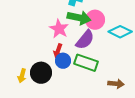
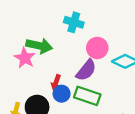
green arrow: (79, 18) -> (39, 46), moved
pink star: (59, 29) -> (25, 58), moved

